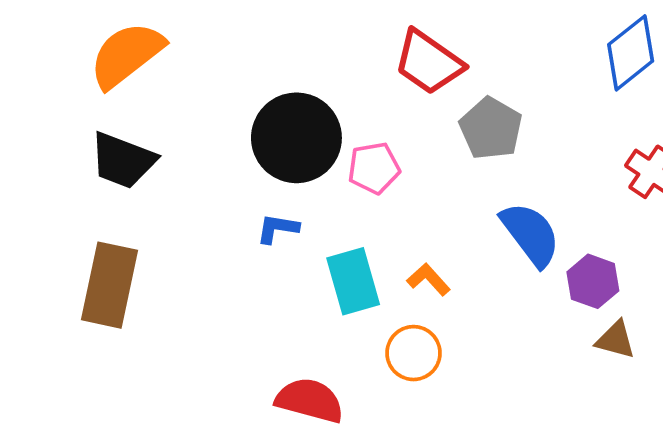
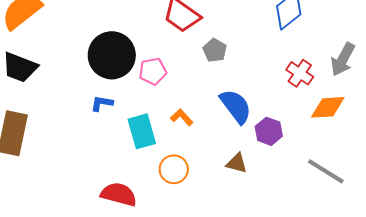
gray pentagon: (491, 128) -> (215, 50), size x0.7
orange L-shape: (429, 279) -> (182, 117), moved
brown triangle: (616, 340) -> (237, 163), moved

